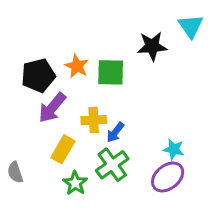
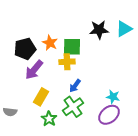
cyan triangle: (191, 26) -> (124, 29), moved, turned 36
yellow cross: (94, 120) -> (67, 62), moved
gray semicircle: (15, 172) -> (10, 112), turned -64

